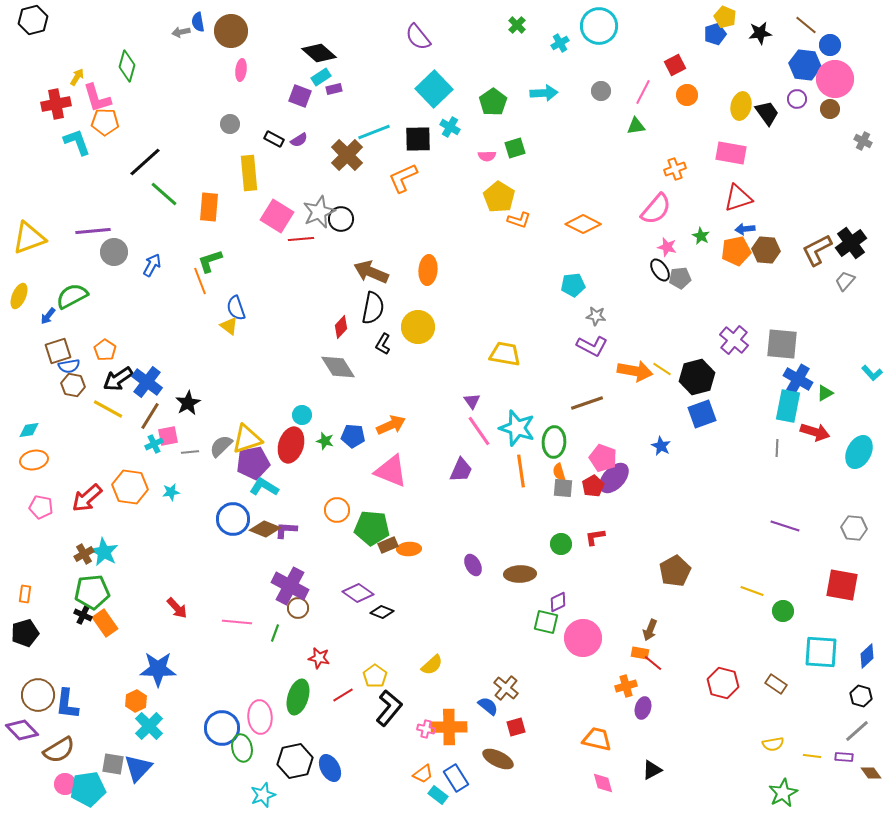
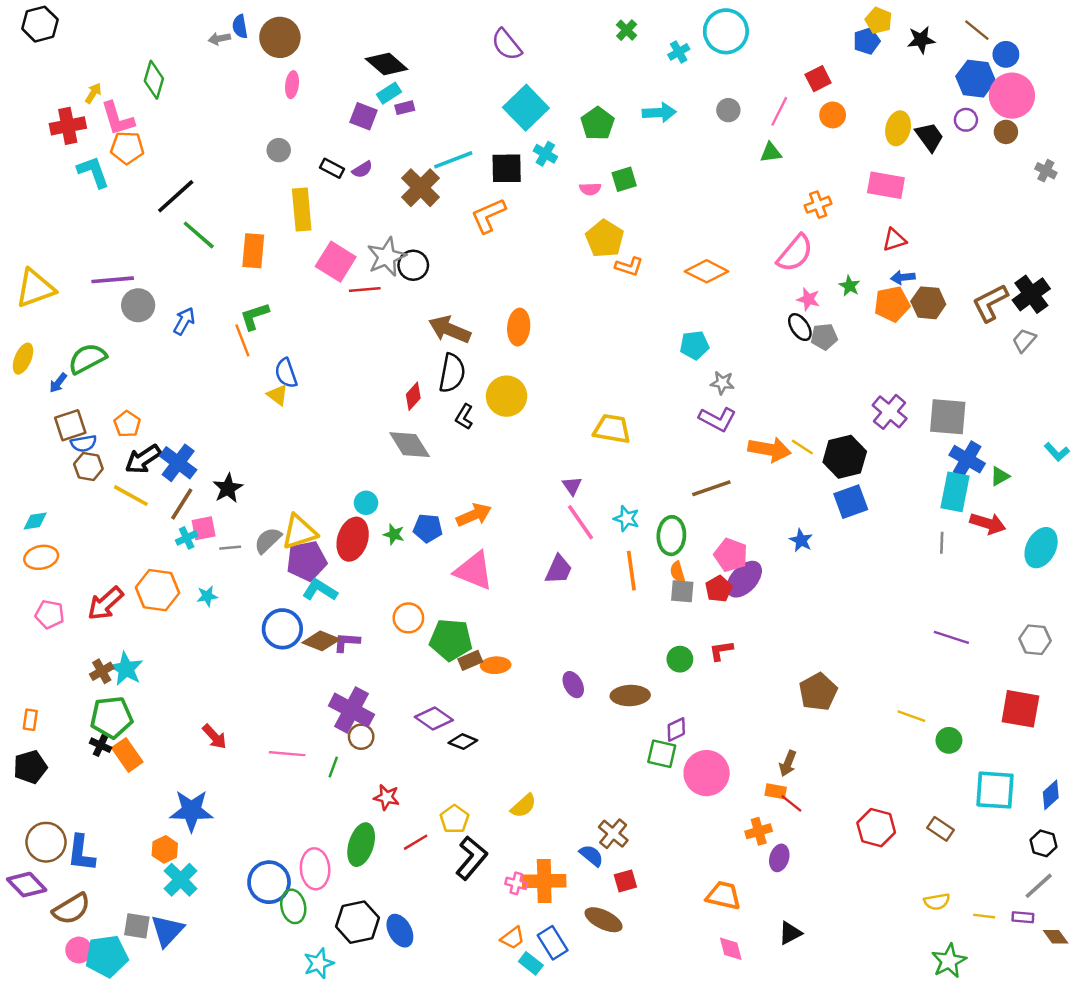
red triangle: (738, 198) -> (894, 240), size x0.7
cyan star: (517, 428) -> (627, 519), size x0.6

